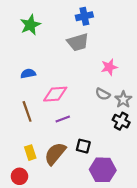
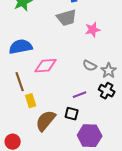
pink star: (109, 67) -> (93, 30), moved
blue semicircle: (28, 74) -> (21, 47), size x1.6
purple line: (63, 119) -> (80, 95), moved
yellow rectangle: (30, 153) -> (31, 101), moved

